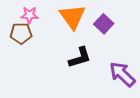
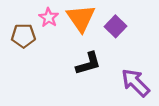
pink star: (29, 15) -> (49, 17), moved, turned 30

